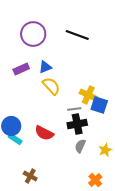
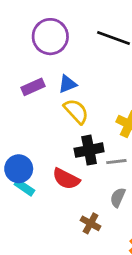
gray line: (74, 109) -> (116, 162), moved
black cross: (77, 124) -> (89, 150), moved
brown cross: (30, 176) -> (91, 223), moved

